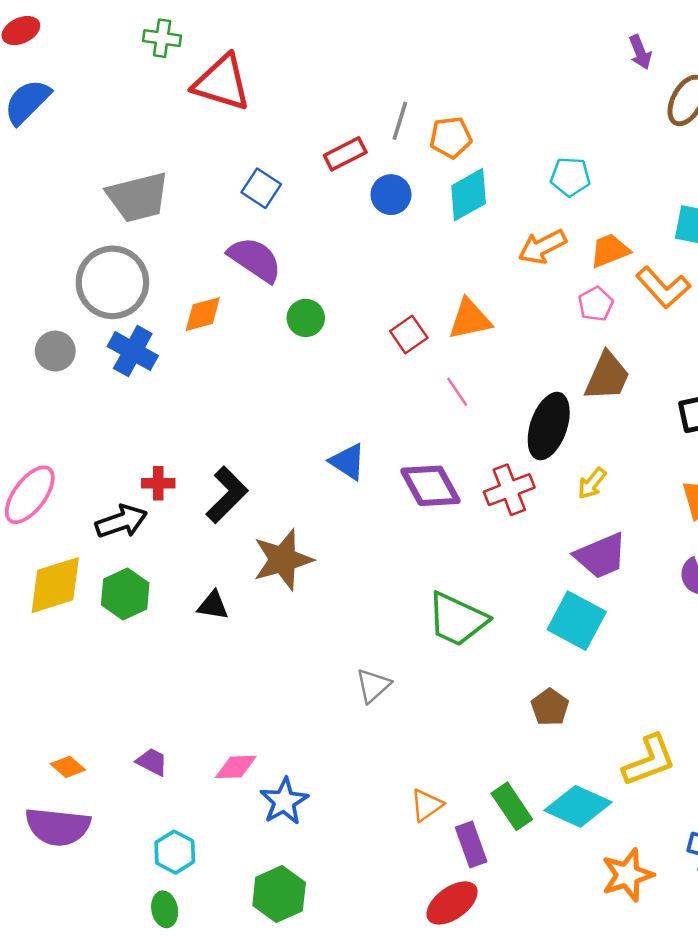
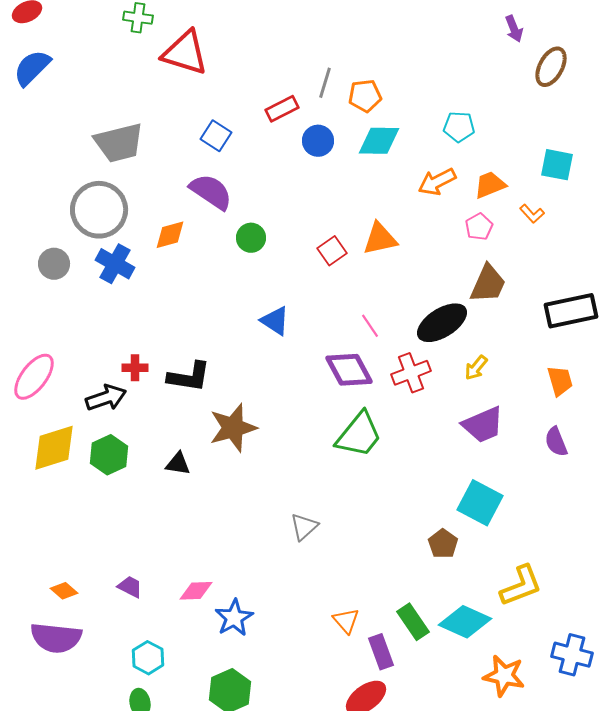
cyan diamond: (469, 195) -> (379, 141), turned 30
orange L-shape: (663, 287) -> (532, 214), size x0.6
pink line: (457, 392) -> (370, 326), moved
black ellipse: (549, 426) -> (442, 323), turned 39
blue triangle: (348, 462) -> (275, 321), moved
black L-shape: (227, 495) -> (189, 377), turned 54
green trapezoid: (457, 619) -> (359, 435), moved, turned -76
cyan square: (577, 621) -> (480, 503), moved
orange triangle: (427, 805) -> (346, 621), turned -36
orange star: (628, 875) -> (504, 676), turned 30

